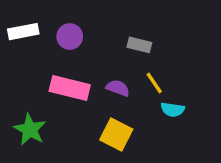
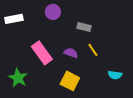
purple circle: (70, 37) -> (53, 12), moved
pink rectangle: (70, 88) -> (42, 53), turned 40
cyan semicircle: (173, 110) -> (115, 75), moved

